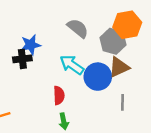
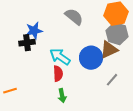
gray hexagon: (113, 41) -> (117, 34), moved
cyan arrow: (72, 65) -> (60, 57), moved
gray line: (122, 102) -> (112, 80), turned 40

